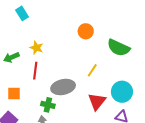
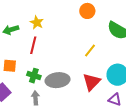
gray ellipse: (63, 87) -> (58, 80), moved
green cross: (48, 105) -> (34, 76), moved

